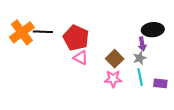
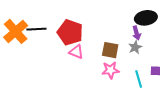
brown square: (115, 59) -> (110, 50), turned -30
cyan line: (140, 77) -> (139, 79), moved

